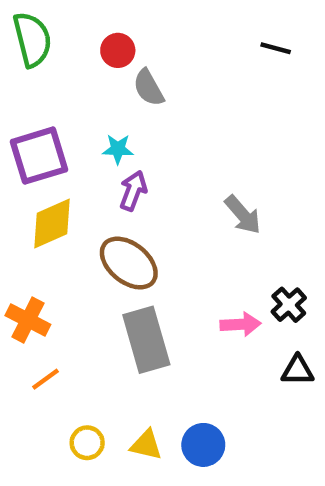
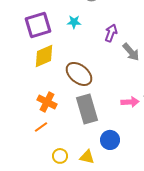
purple arrow: (133, 191) -> (111, 33), moved
orange cross: (28, 320) -> (47, 102), moved
blue circle: (203, 445) -> (110, 140), moved

